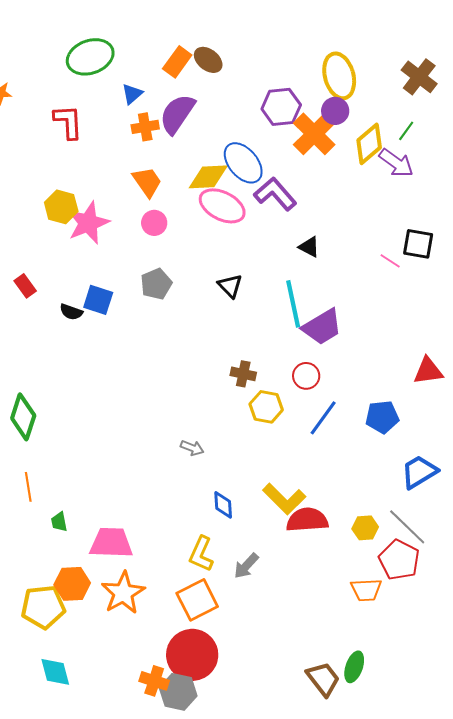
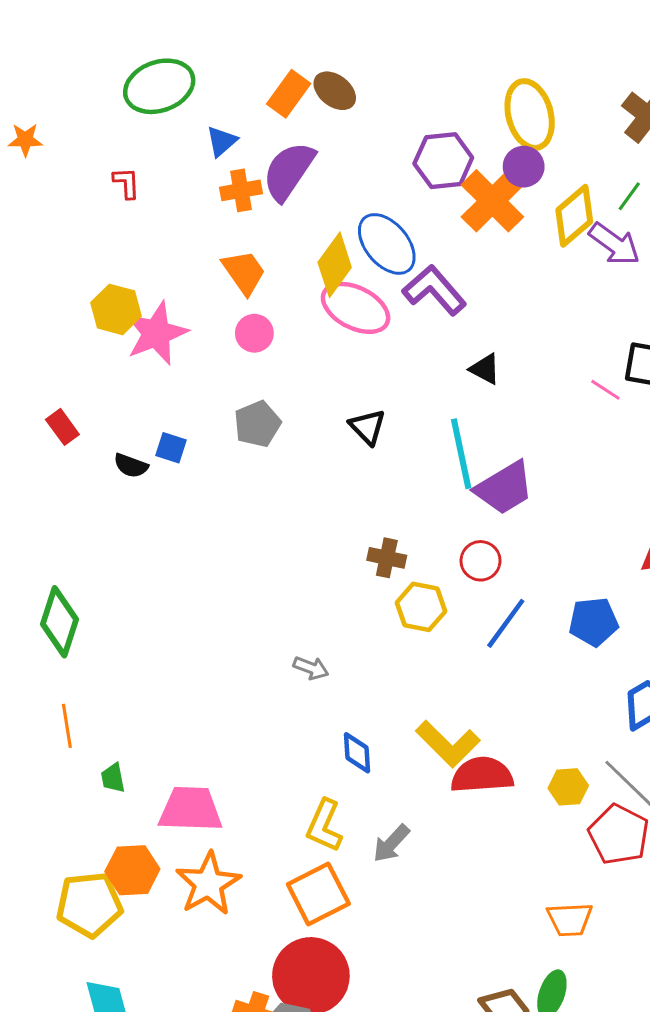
red L-shape: (68, 122) -> (126, 183), size x0.6
yellow diamond: (208, 177) -> (335, 265), turned -51
blue square: (98, 300) -> (171, 448), size x0.7
orange trapezoid: (366, 590) -> (570, 919), moved

